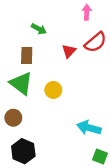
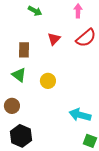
green arrow: (39, 29) -> (35, 11), moved
red triangle: (69, 51) -> (54, 39), moved
green triangle: (21, 83) -> (19, 75), size x0.7

